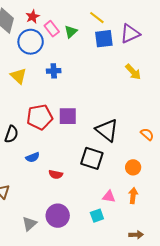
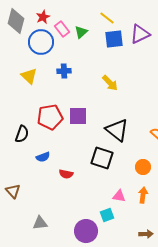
yellow arrow: (133, 72) -> (110, 83), moved
purple circle: (58, 216) -> (86, 231), moved
gray triangle: (30, 224) -> (40, 223), turned 35

